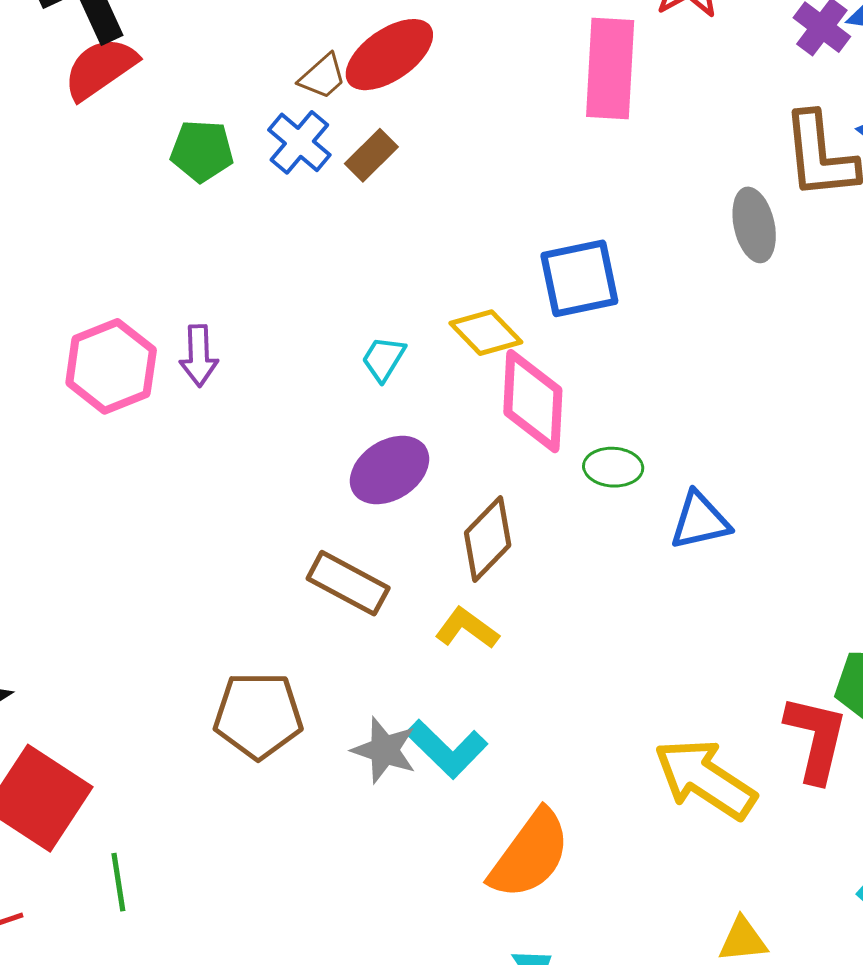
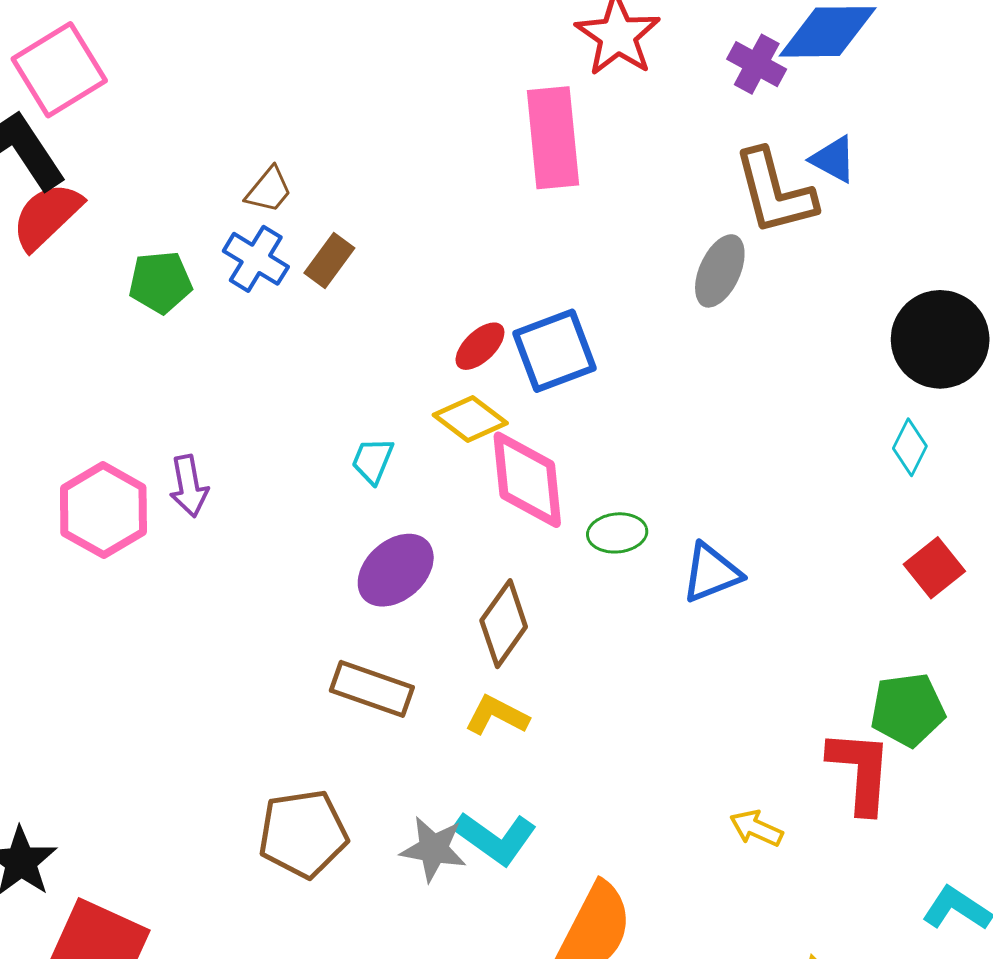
red ellipse: (389, 55) -> (480, 346), moved, size x0.6
gray ellipse: (754, 225) -> (720, 271), turned 46
yellow arrow: (705, 779) -> (756, 828), size x0.5

